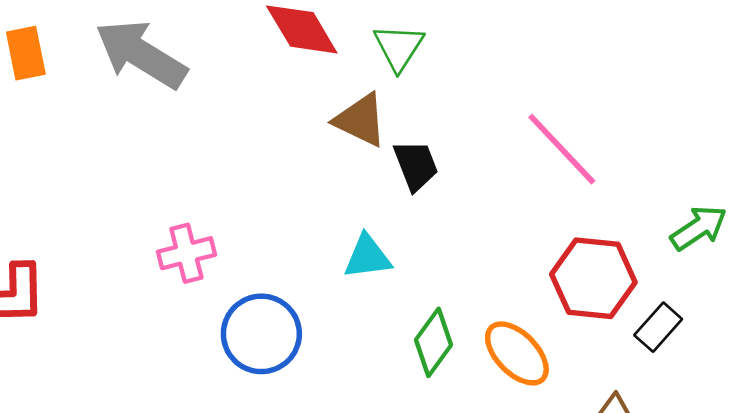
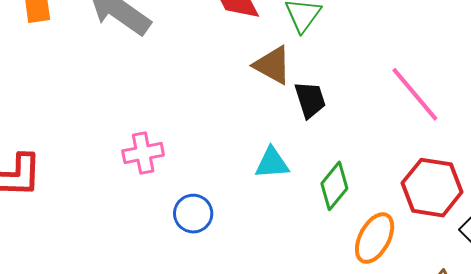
blue circle: (261, 334) -> (193, 214), size x0.7
green diamond: (433, 342) -> (334, 186), moved
orange ellipse: (517, 353) -> (375, 238), turned 69

